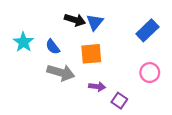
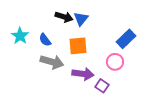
blue rectangle: (147, 30) -> (126, 39), moved
pink circle: (150, 73) -> (115, 62), moved
purple arrow: (97, 87) -> (83, 74), size x1.5

